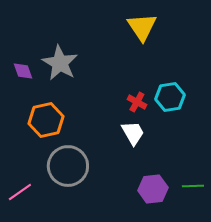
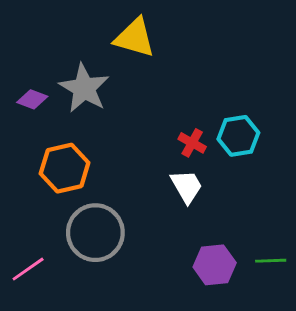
yellow triangle: (142, 27) -> (135, 38), moved, turned -40
purple diamond: (23, 71) -> (32, 99), turned -50

